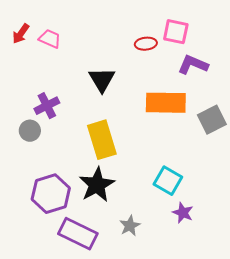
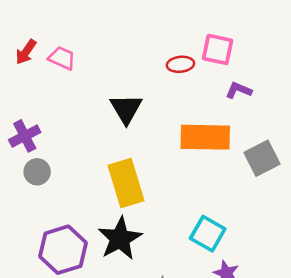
purple L-shape: (193, 65) -> (239, 90), size x0.7
purple cross: (47, 106) -> (25, 136), moved

